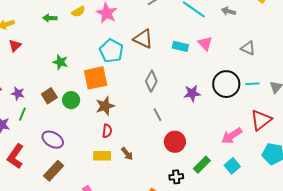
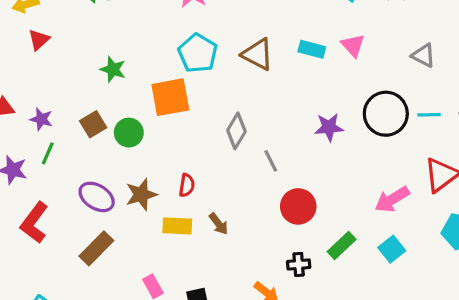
brown triangle: (143, 39) -> (258, 54), moved
gray diamond: (151, 81) -> (236, 131), moved
brown star: (105, 106) -> (141, 194), moved

